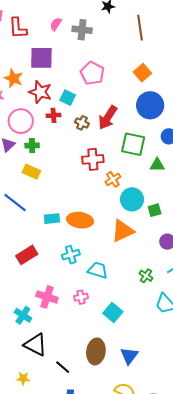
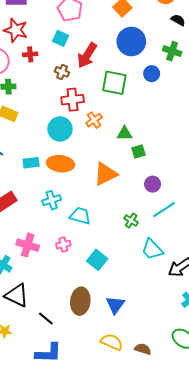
cyan square: (68, 98) -> (61, 38), moved
brown cross: (82, 123) -> (62, 72), moved
green triangle: (157, 165) -> (125, 134), moved
cyan circle: (132, 199) -> (60, 129), moved

